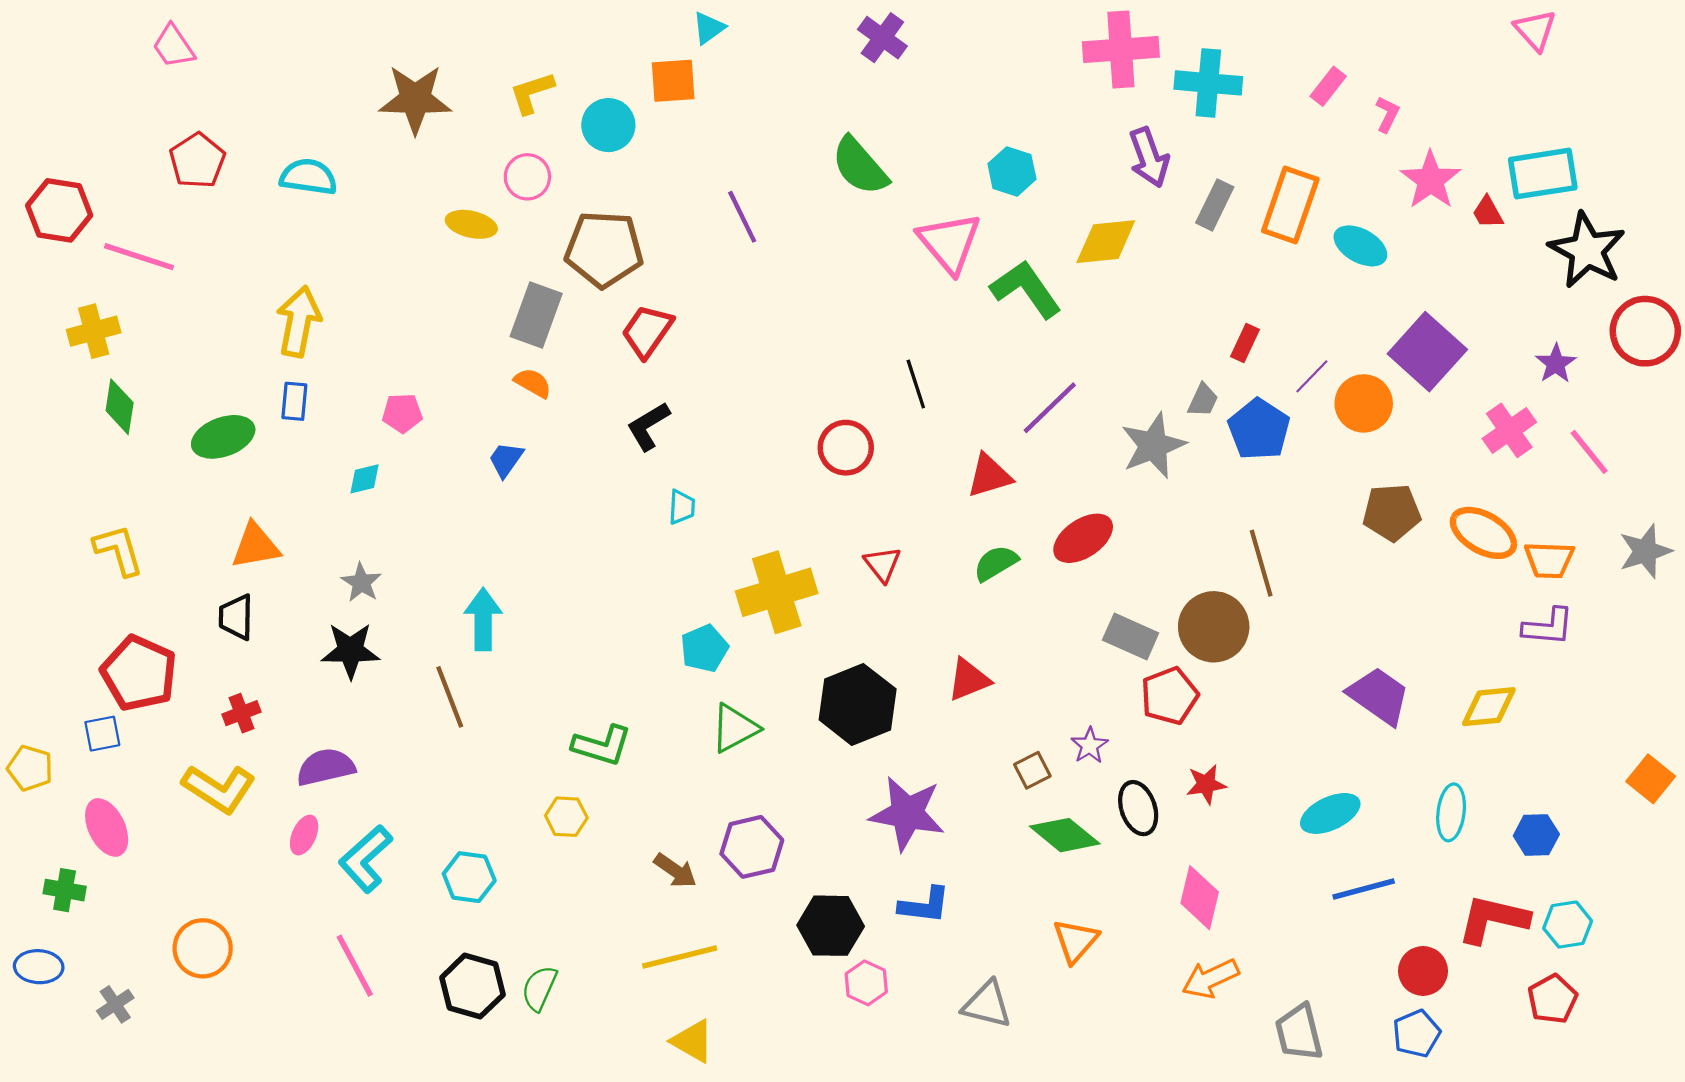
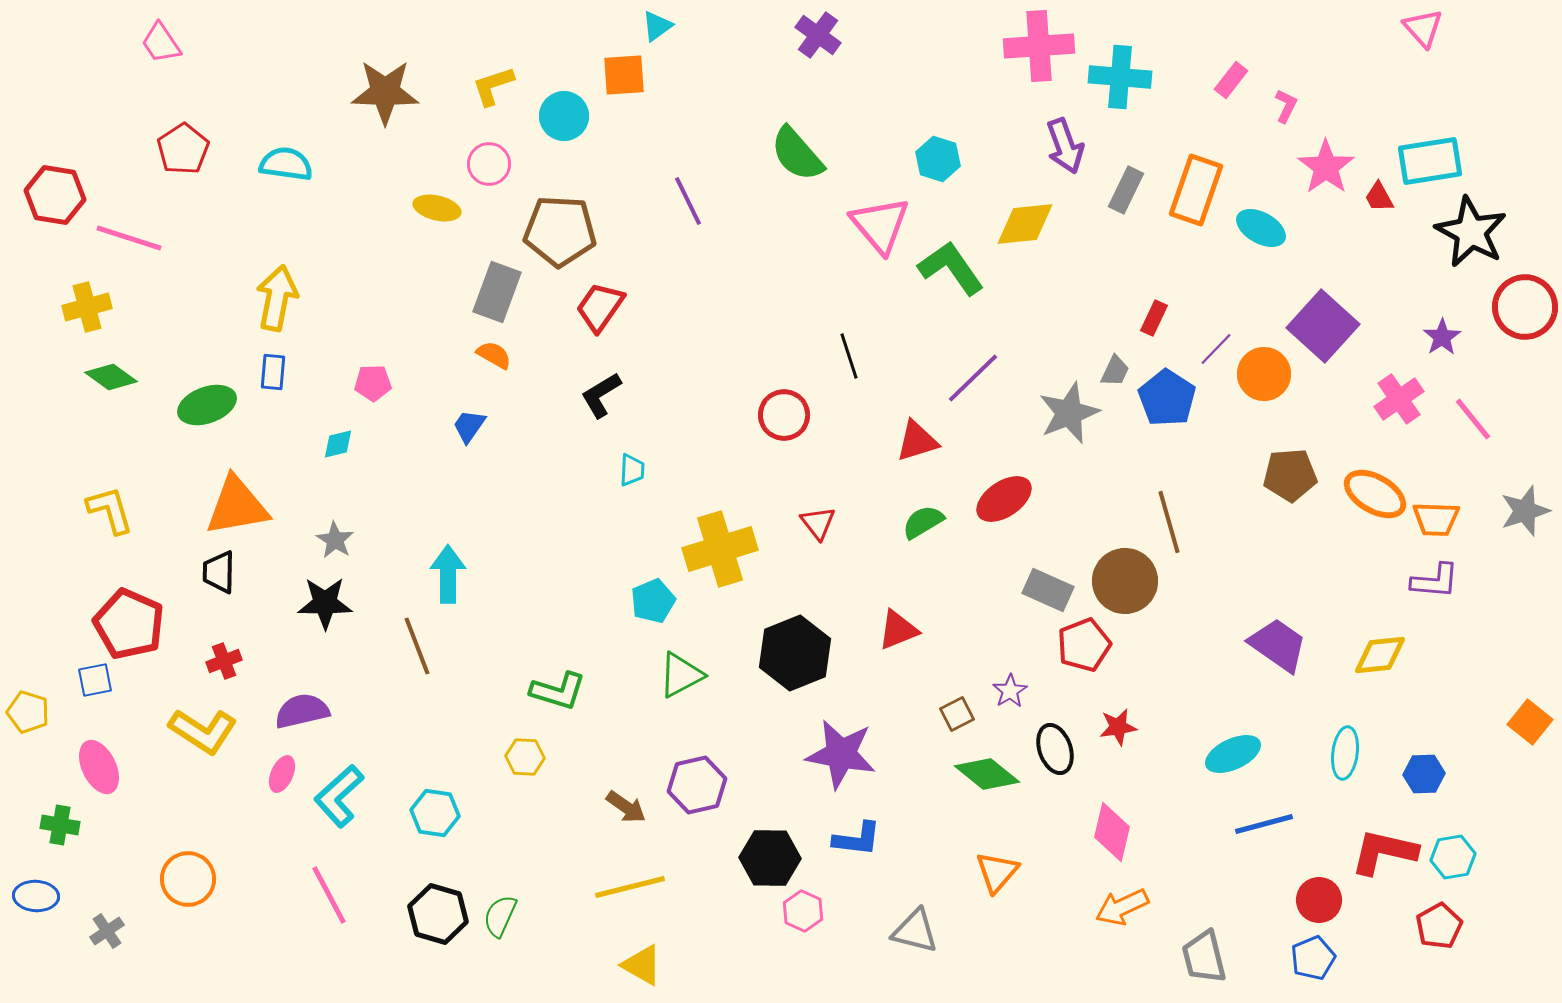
green diamond: (120, 407) -> (111, 377), turned -63
orange triangle: (256, 546) -> (237, 506), size x1.4

